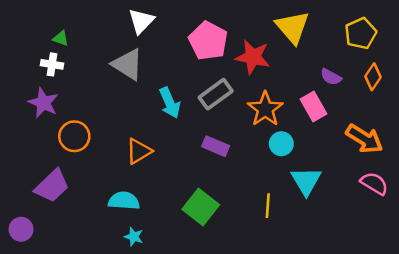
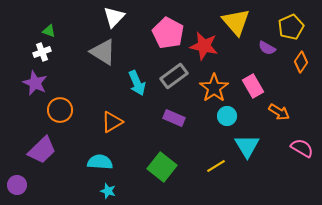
white cross: (52, 64) -> (42, 52), turned -30
purple semicircle: (331, 77) -> (267, 48), moved
orange arrow: (364, 139) -> (279, 112), moved, size x0.7
yellow line: (268, 206) -> (216, 166), turned 54

